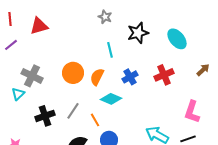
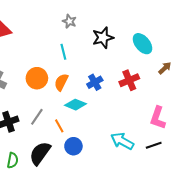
cyan line: (110, 50) -> (63, 52), moved
brown arrow: (203, 70) -> (165, 68), moved

